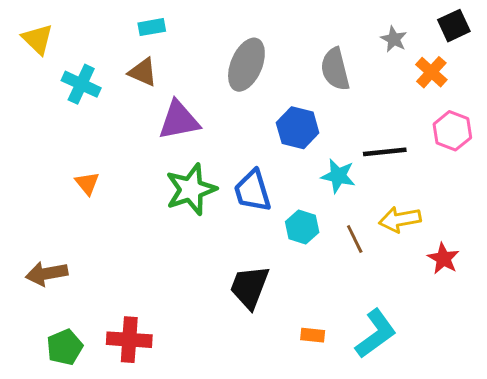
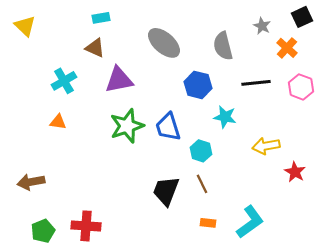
gray ellipse: (246, 65) -> (164, 43), turned -72
cyan cross: (81, 84) -> (64, 81), moved, turned 35
black line: (385, 152) -> (256, 83), moved
orange triangle: (87, 183) -> (58, 122), turned -42
brown line: (355, 239) -> (202, 184), moved

